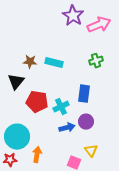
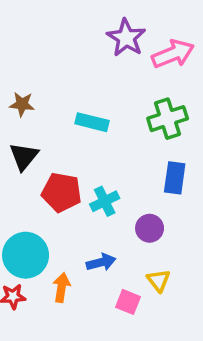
green cross: (96, 61) -> (168, 119), size x1.5
brown star: (30, 62) -> (22, 104), moved
blue rectangle: (84, 94) -> (175, 178), moved
blue arrow: (67, 128) -> (101, 262), moved

